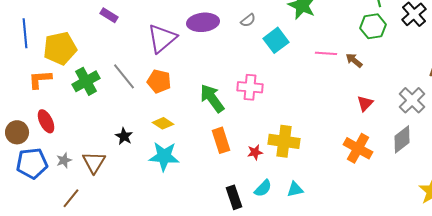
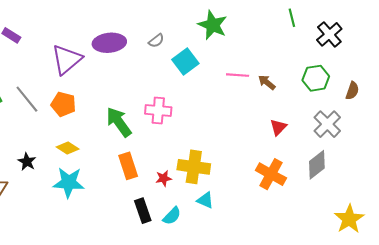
green hexagon: (373, 26) -> (316, 78), moved
cyan triangle: (295, 189) -> (205, 200), moved, turned 36
black rectangle: (234, 197) -> (143, 211), moved

